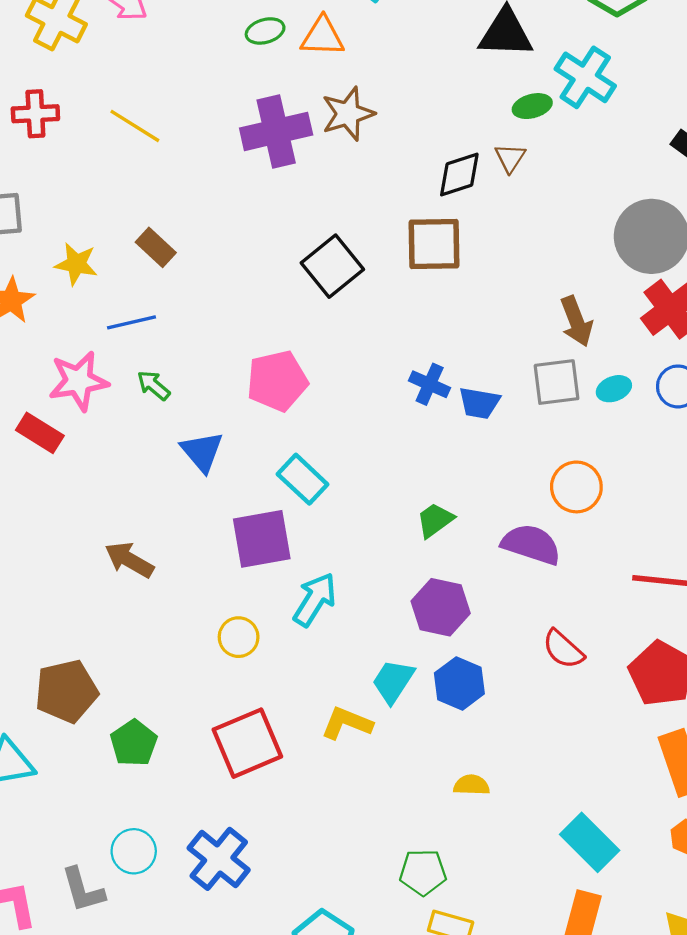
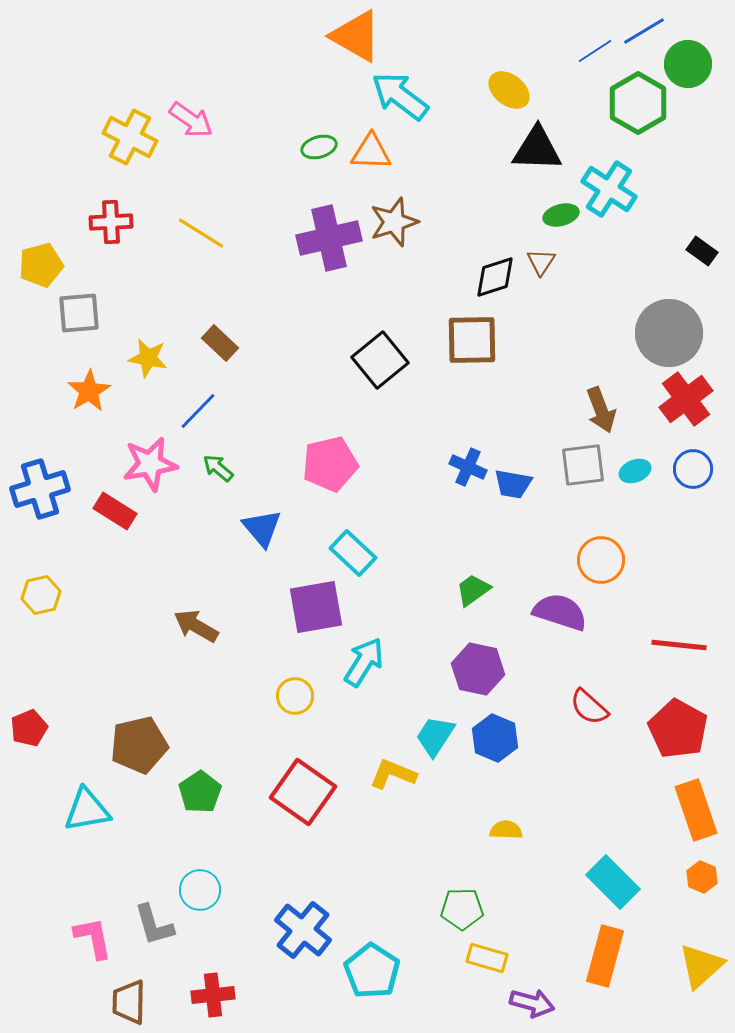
blue line: (131, 322) -> (198, 411), turned -33
red square: (247, 743) -> (303, 792), turned -32
blue cross: (219, 859) -> (303, 930), moved

